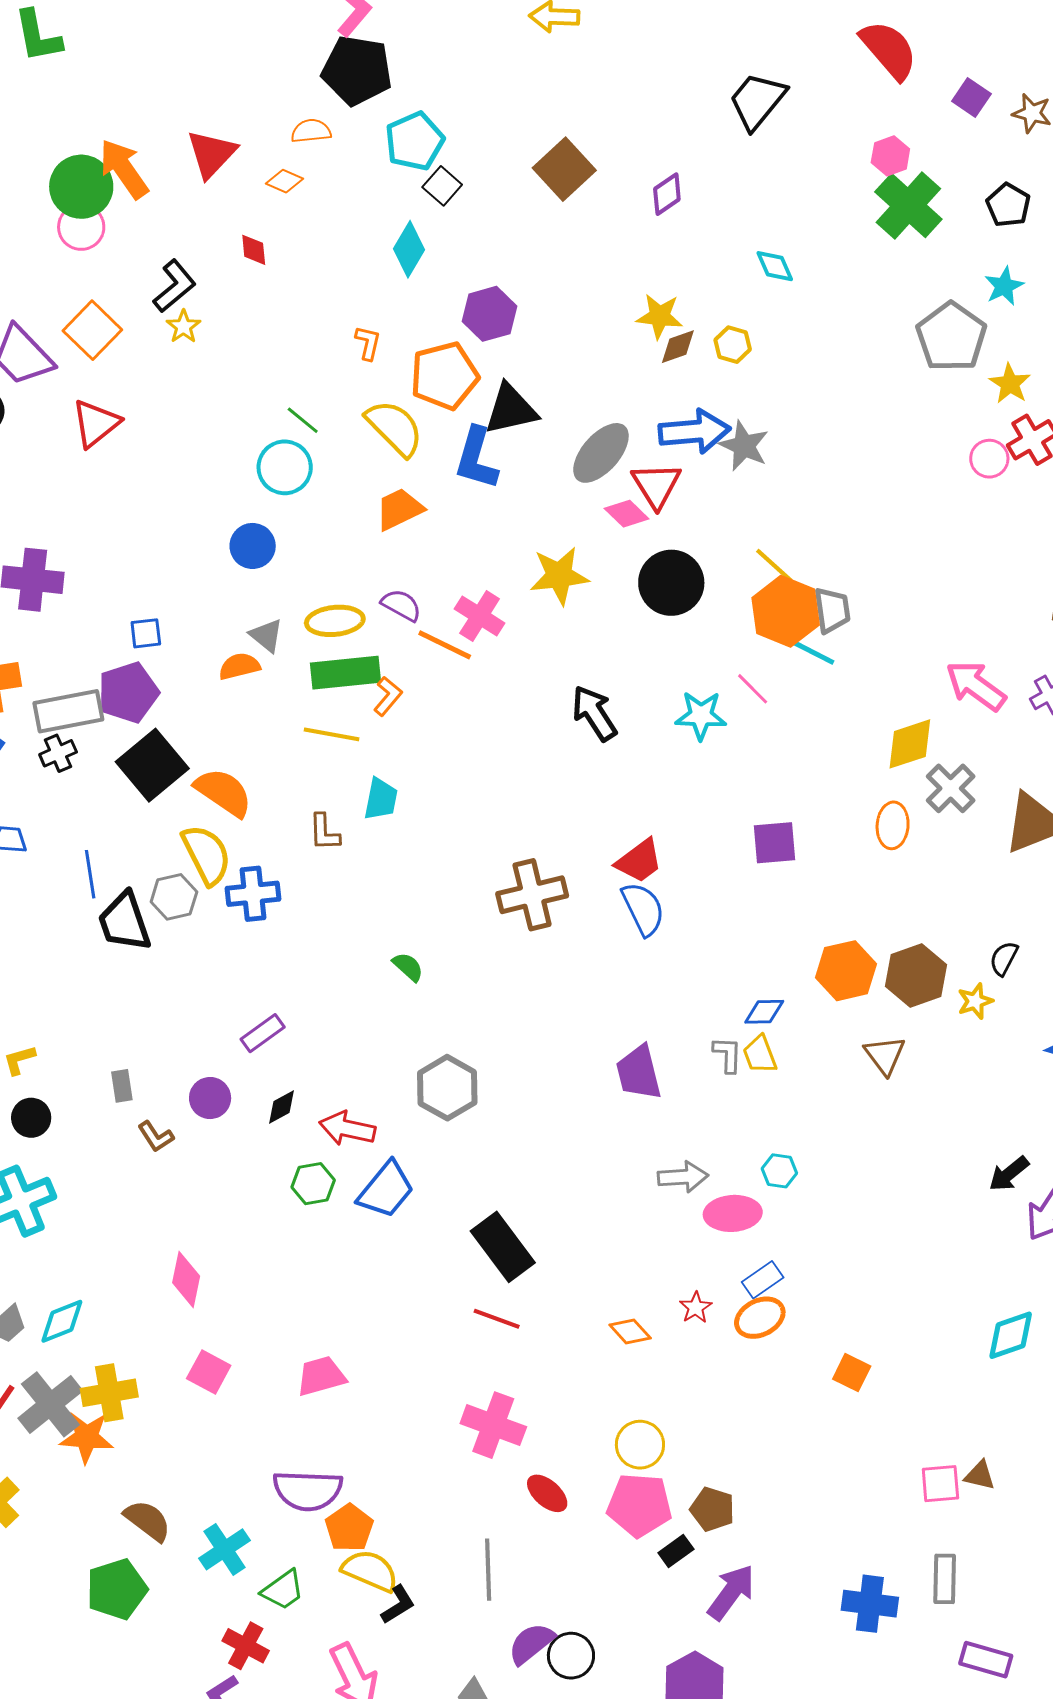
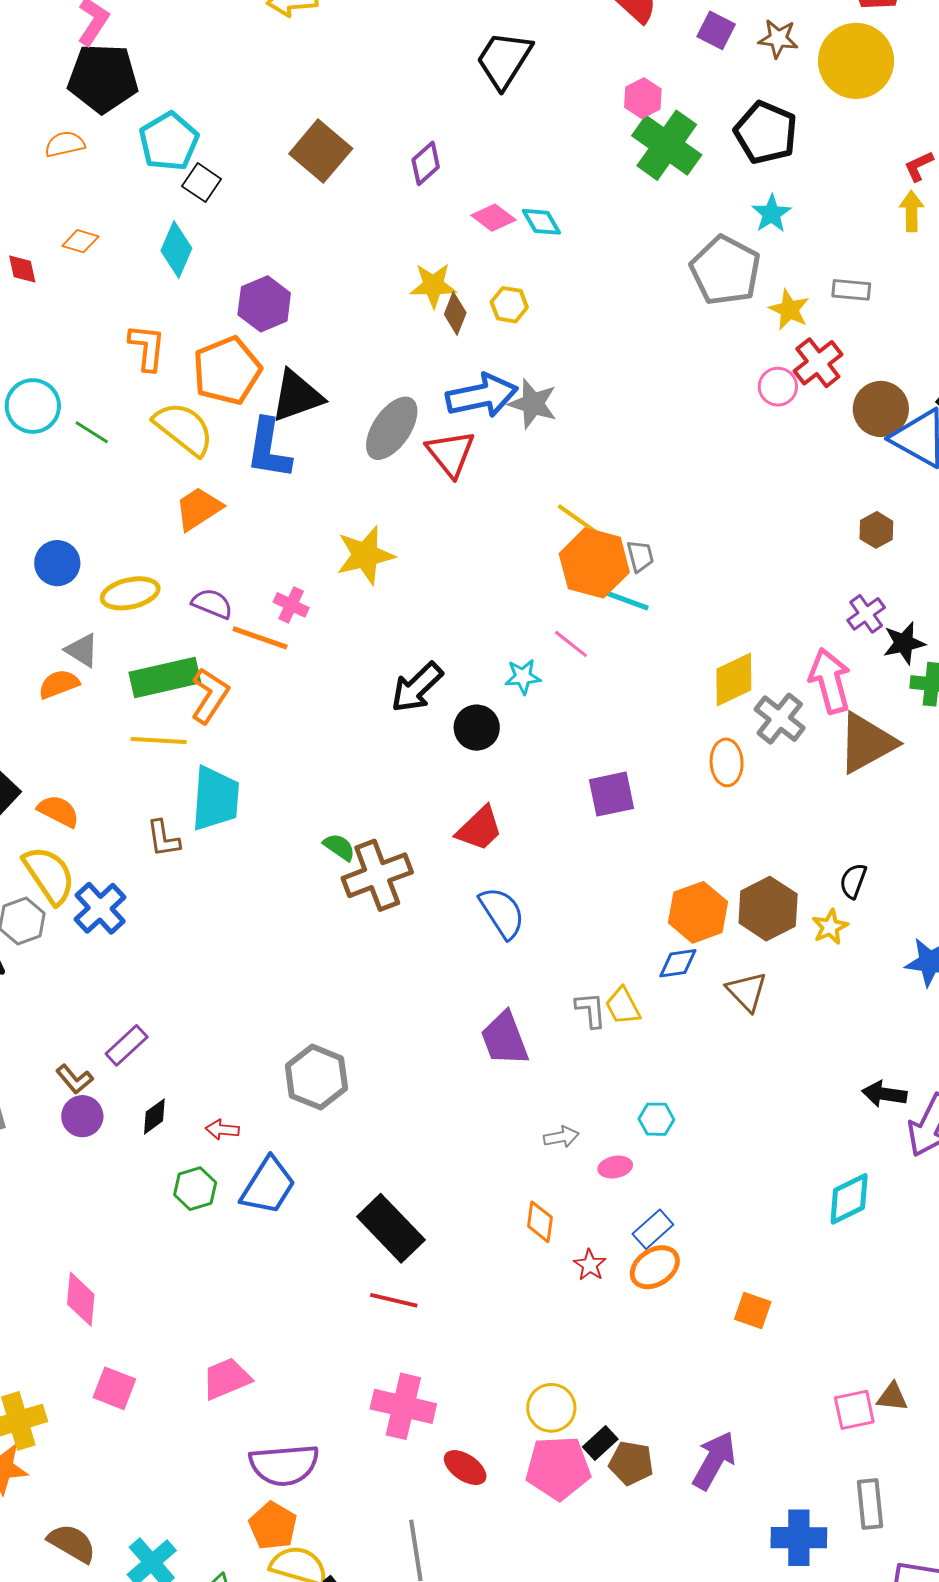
orange diamond: (285, 181) -> (80, 241), moved
black pentagon: (1008, 205) -> (766, 133), size x1.4
orange L-shape: (368, 343) -> (147, 347), size x1.4
brown diamond: (678, 347) -> (455, 313), turned -42
cyan circle: (285, 467) -> (33, 406), moved
pink diamond: (627, 514) -> (493, 218), moved
black circle: (671, 583) -> (477, 728), moved, size x0.7
gray trapezoid: (832, 610) -> (640, 556), size x0.7
pink cross: (480, 616) -> (291, 605), size x0.7
yellow ellipse: (335, 621) -> (130, 593), moved
pink arrow: (976, 686) -> (830, 681), moved, turned 46
orange L-shape: (388, 696) -> (210, 696), size x1.4
black arrow: (594, 713) -> (417, 687), turned -94
cyan star: (701, 716) -> (523, 677), size x0.7
orange semicircle: (223, 792) -> (58, 811), size x0.7
cyan trapezoid: (381, 799) -> (215, 799), size x1.5
blue cross: (253, 894) -> (100, 908), turned -30
blue semicircle: (643, 909) -> (502, 913), moved
green semicircle: (408, 967) -> (339, 847), moved
blue diamond: (764, 1012) -> (678, 963), moved
red arrow: (347, 1128) -> (222, 1130), size x0.6
brown L-shape: (156, 1137) -> (74, 1079), moved
black arrow: (1009, 1174) -> (884, 1094), turned 54
gray arrow: (683, 1177) -> (561, 1137), size x0.7
pink ellipse: (733, 1213) -> (615, 1167), size x0.6
orange diamond: (630, 1331) -> (540, 1222), moved, turned 57
cyan diamond: (1011, 1335) -> (849, 1199), moved
purple semicircle: (308, 1490) -> (284, 1465), moved
black rectangle: (676, 1551) -> (600, 1443), moved
purple arrow: (731, 1592) -> (714, 1460), moved

